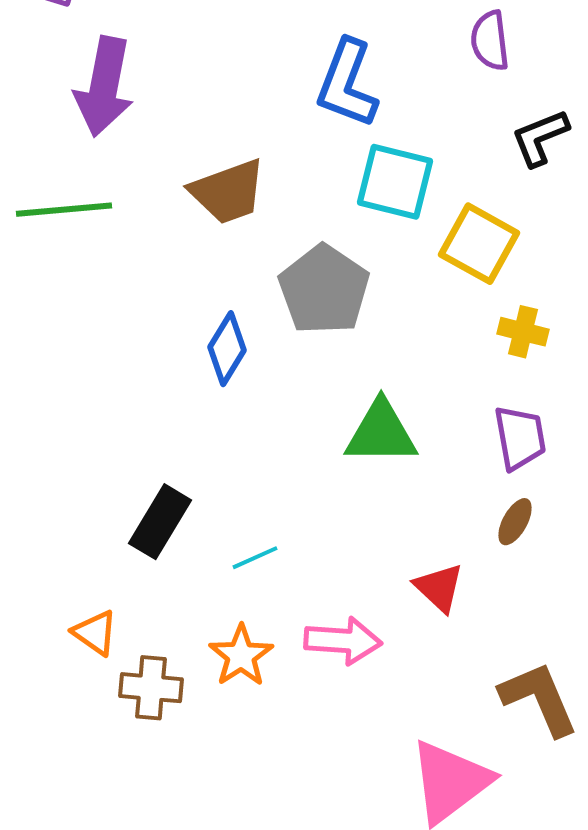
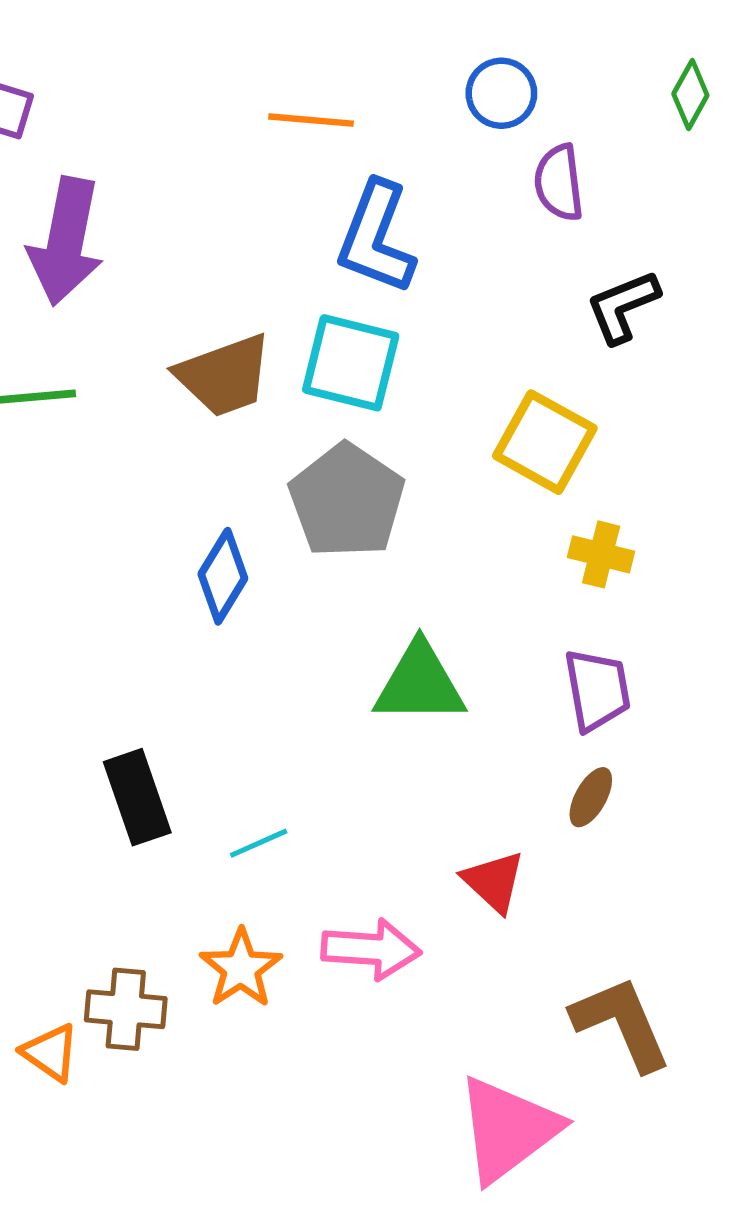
cyan square: (395, 182) -> (351, 363), moved
black rectangle: (160, 522) -> (137, 797), turned -50
orange triangle: (95, 633) -> (50, 1053), moved

